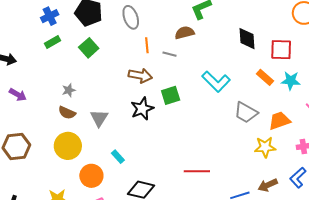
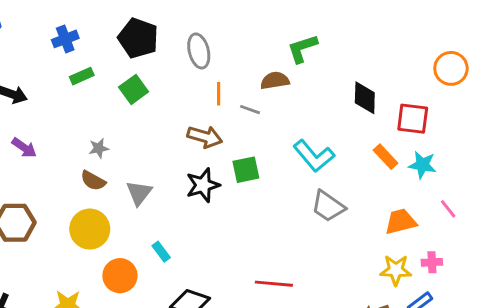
blue cross: (50, 16) -> (65, 39), moved
gray trapezoid: (246, 113) -> (328, 206), moved
yellow star: (265, 147) -> (396, 270), moved

